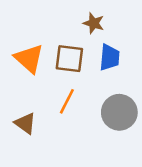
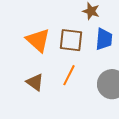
brown triangle: (25, 123) -> (35, 82), moved

